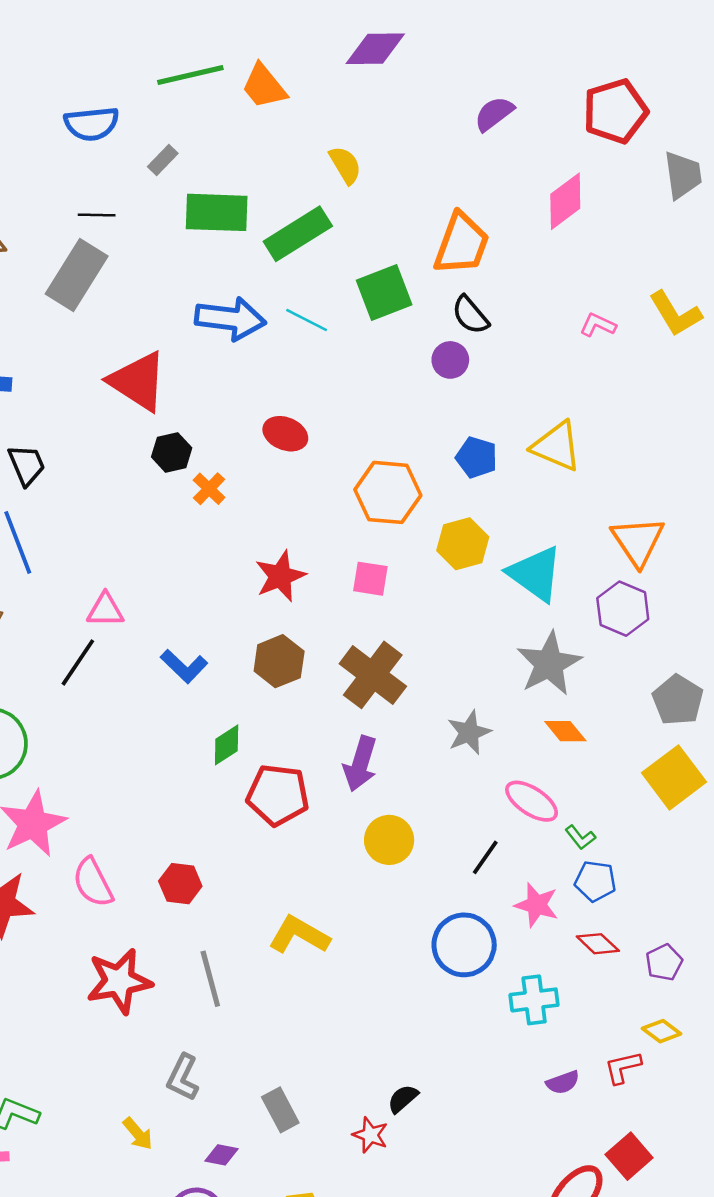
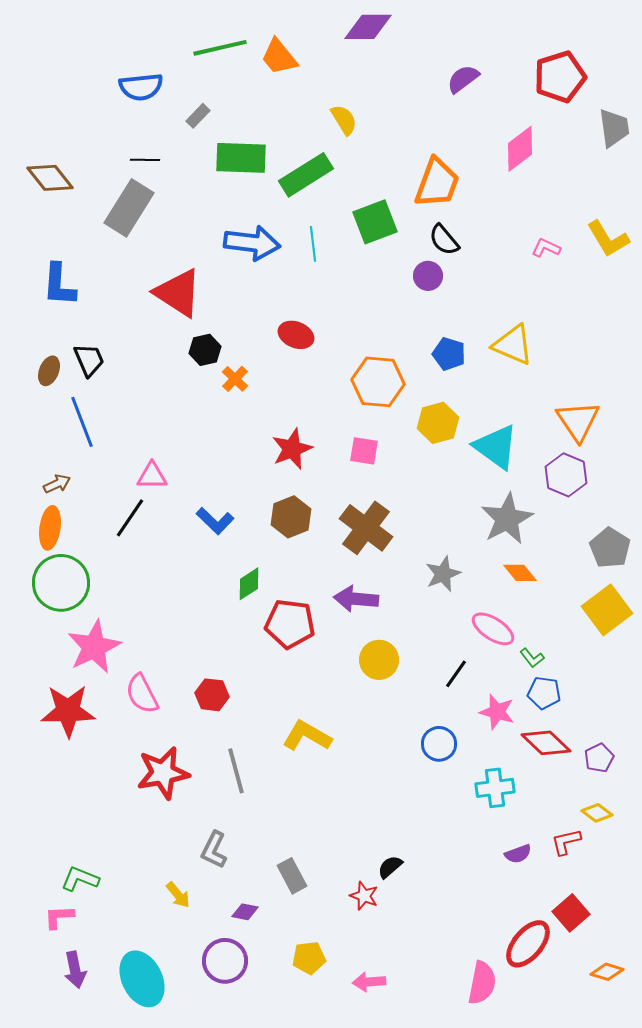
cyan line: (307, 320) -> (313, 244), turned 56
purple arrow: (360, 764) -> (356, 599), turned 78
red diamond: (598, 944) -> (546, 743), size x1.4
blue circle: (464, 945) -> (439, 744), size x0.7

